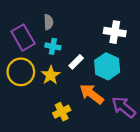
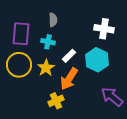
gray semicircle: (48, 22) -> (53, 20), moved
purple rectangle: (23, 38) -> (21, 34), turned 35
orange arrow: (92, 94) -> (69, 79), moved, turned -95

